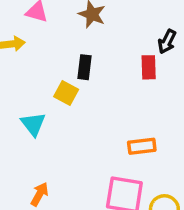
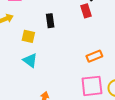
yellow square: (66, 93) -> (28, 36), moved

